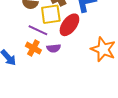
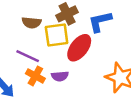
purple line: (38, 30) -> (28, 56), moved

